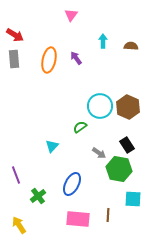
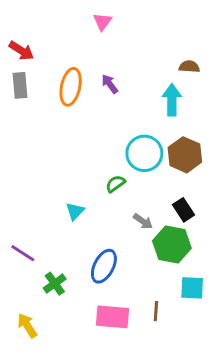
cyan arrow: (103, 41) -> (172, 100), moved, size x1.5
purple line: (16, 175) -> (23, 253), turned -36

